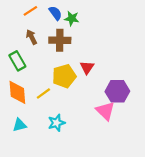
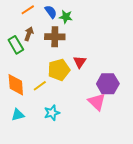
brown arrow: (32, 37) -> (29, 34), turned 48
green rectangle: (17, 61) -> (16, 45), moved

